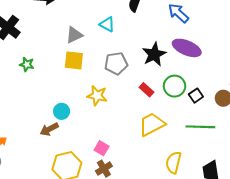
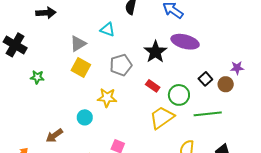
yellow square: (74, 60) -> (81, 68), turned 30
green circle: (175, 86) -> (179, 95), moved
black square: (196, 96) -> (205, 79), moved
cyan circle: (62, 111) -> (85, 117), moved
brown arrow: (49, 129) -> (54, 136), moved

